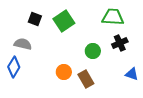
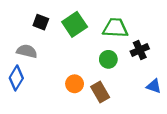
green trapezoid: (113, 17) -> (115, 28), moved

